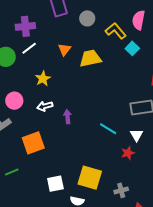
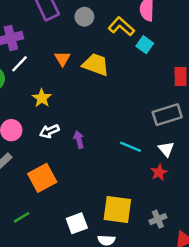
yellow trapezoid: (90, 58) -> (96, 65), turned 40

